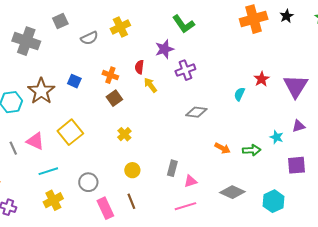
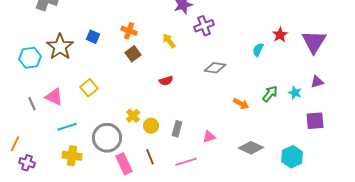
red semicircle: (139, 67) -> (166, 81), moved, turned -112
yellow square: (70, 132) -> (89, 88), size x0.7
yellow cross: (124, 134) -> (133, 116), moved
green arrow: (252, 150) -> (270, 94), moved, turned -48
gray rectangle: (172, 168) -> (177, 129), moved
gray circle: (88, 182) -> (107, 138), size x1.5
yellow cross: (53, 200) -> (72, 156), turned 36
pink line: (185, 206) -> (186, 162), moved

